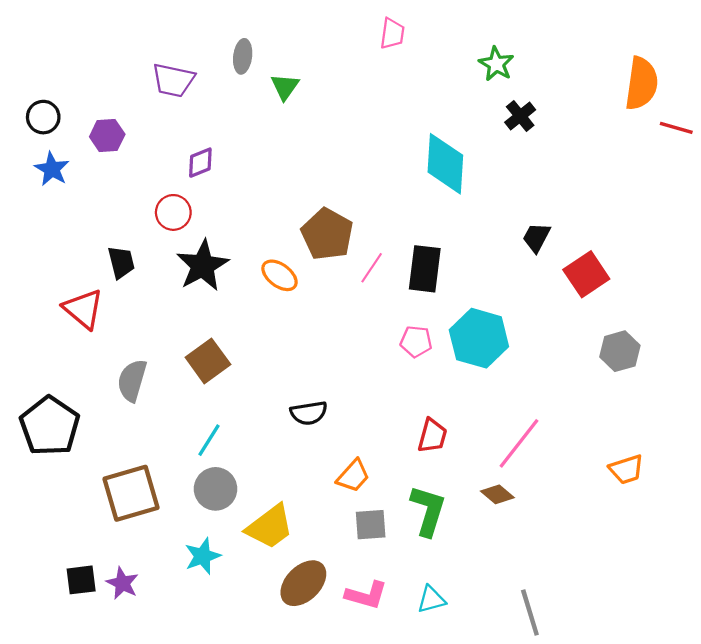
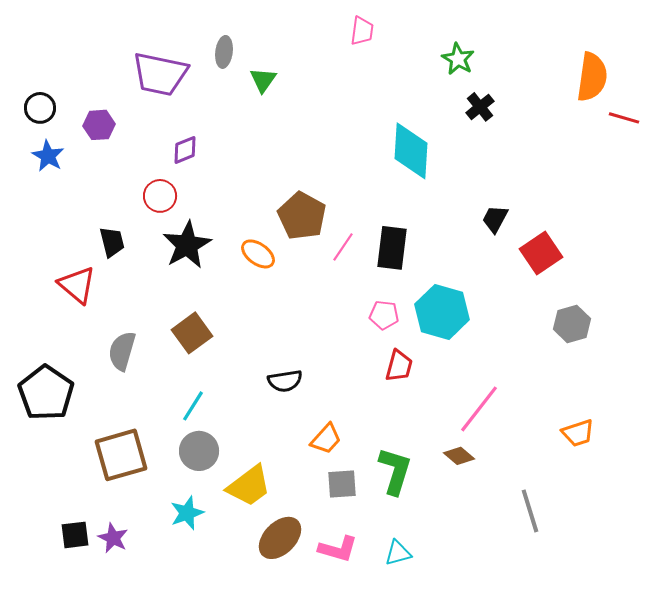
purple trapezoid: (173, 80) -> (160, 74), size x1.4
red trapezoid: (432, 436) -> (399, 366), moved
gray line: (530, 612) -> (530, 511), moved

